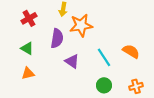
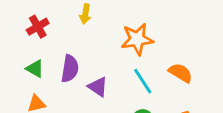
orange star: (81, 25) -> (137, 39), moved
purple semicircle: (57, 38) -> (70, 69), moved

